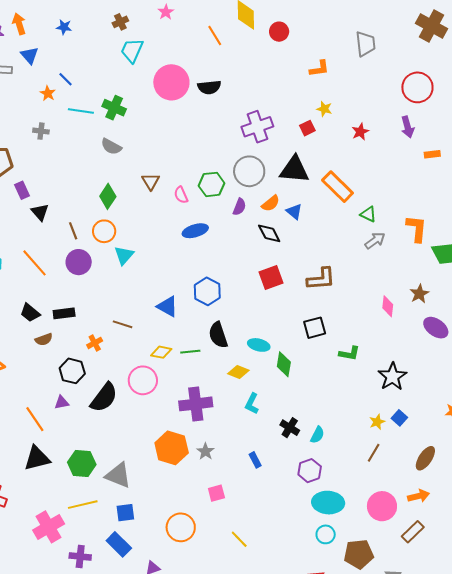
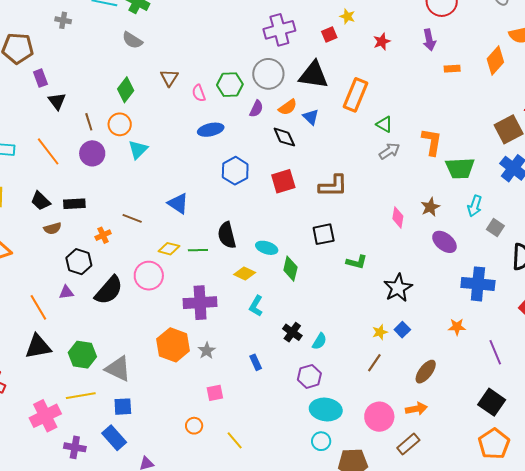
orange rectangle: (338, 187) -> (356, 95), turned 64
blue hexagon: (207, 291) -> (235, 171), moved
orange circle: (181, 527) -> (194, 426), moved, size x0.6

